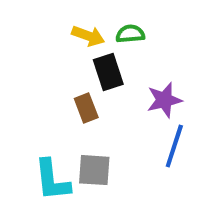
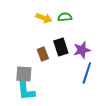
black rectangle: (108, 72) -> (61, 47), moved
gray square: (94, 170) -> (24, 74), moved

